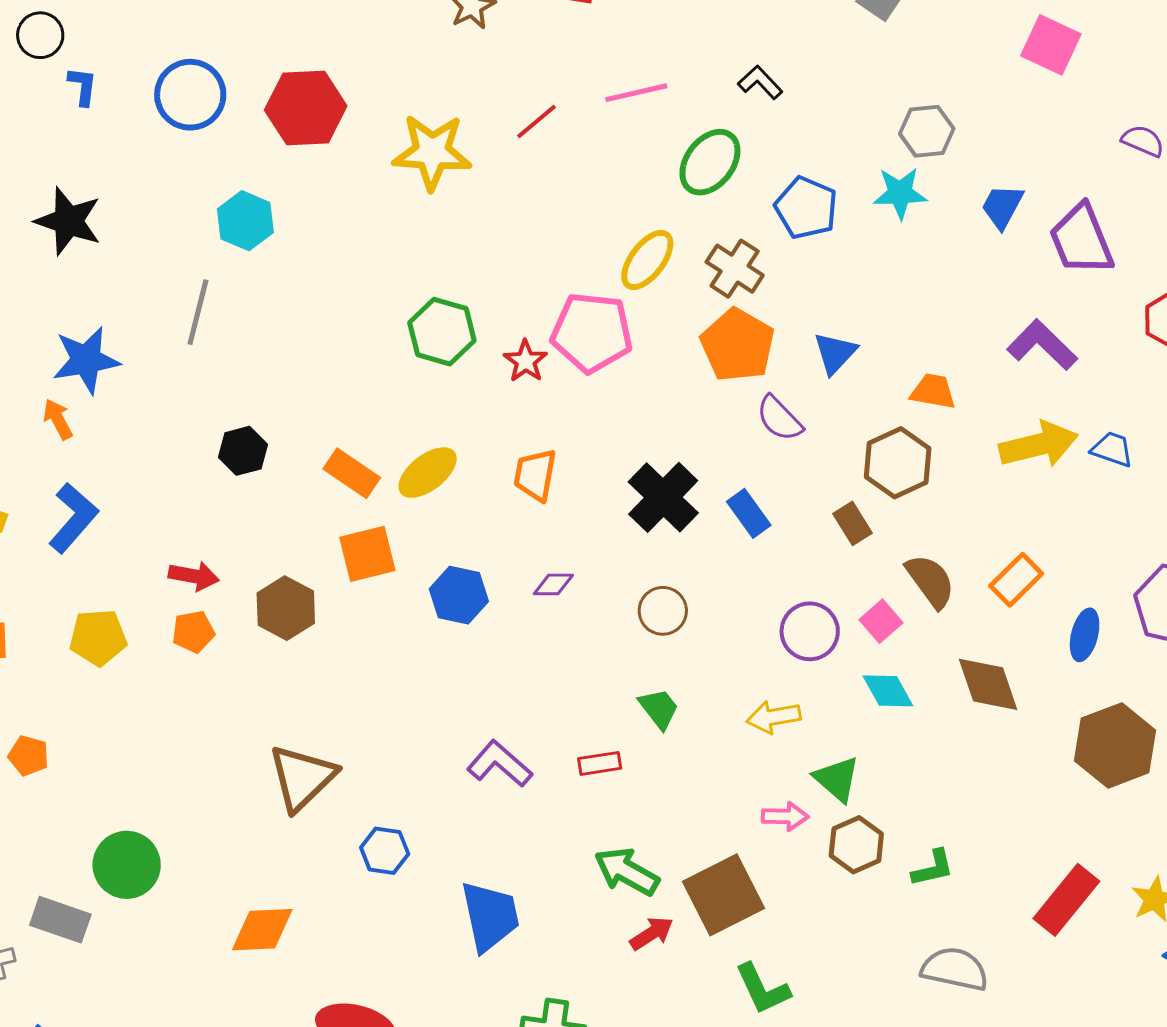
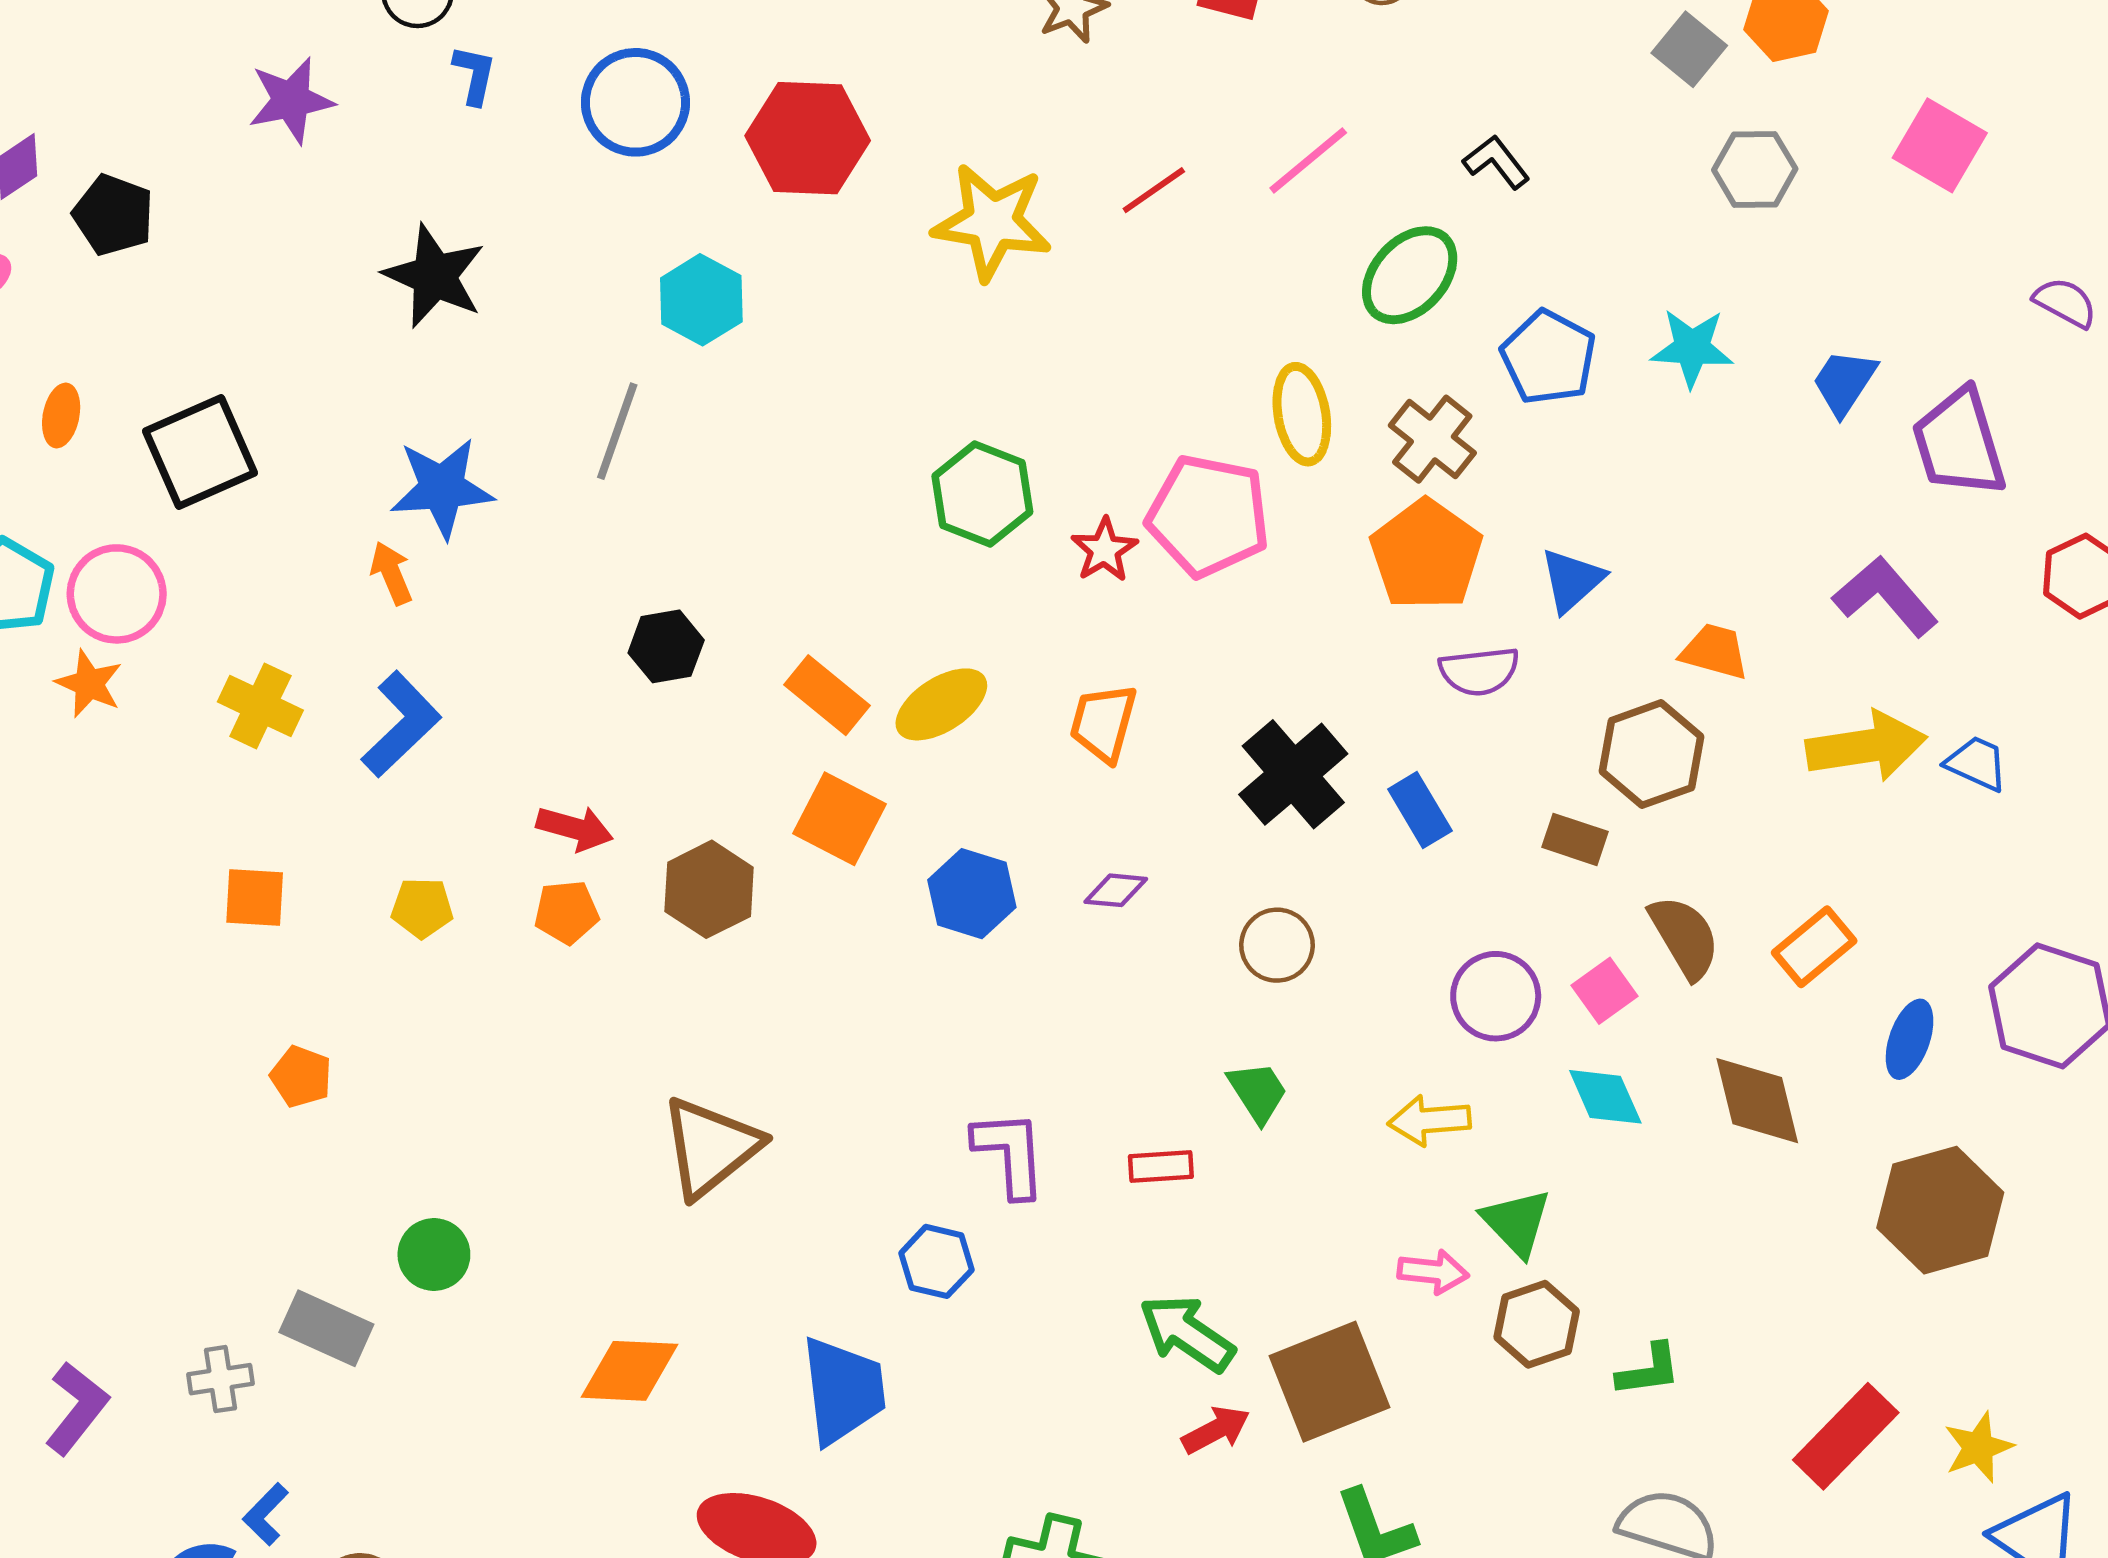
pink line: (636, 93) -> (1308, 160), turned -32
gray hexagon: (927, 131) -> (1755, 169), moved
yellow ellipse: (647, 260) -> (1302, 414), turned -52
purple semicircle: (779, 418) -> (1479, 671), turned -58
brown rectangle: (853, 523) -> (1575, 839), turned -45
orange square: (367, 554) -> (840, 819), turned 36
yellow pentagon: (98, 637) -> (422, 908), size x0.7
purple L-shape: (500, 764) -> (1010, 1154), turned 40
blue hexagon: (385, 851) -> (936, 1261), moved
green circle: (127, 865) -> (434, 1254), size x0.7
blue trapezoid: (490, 916) -> (843, 1390), moved

